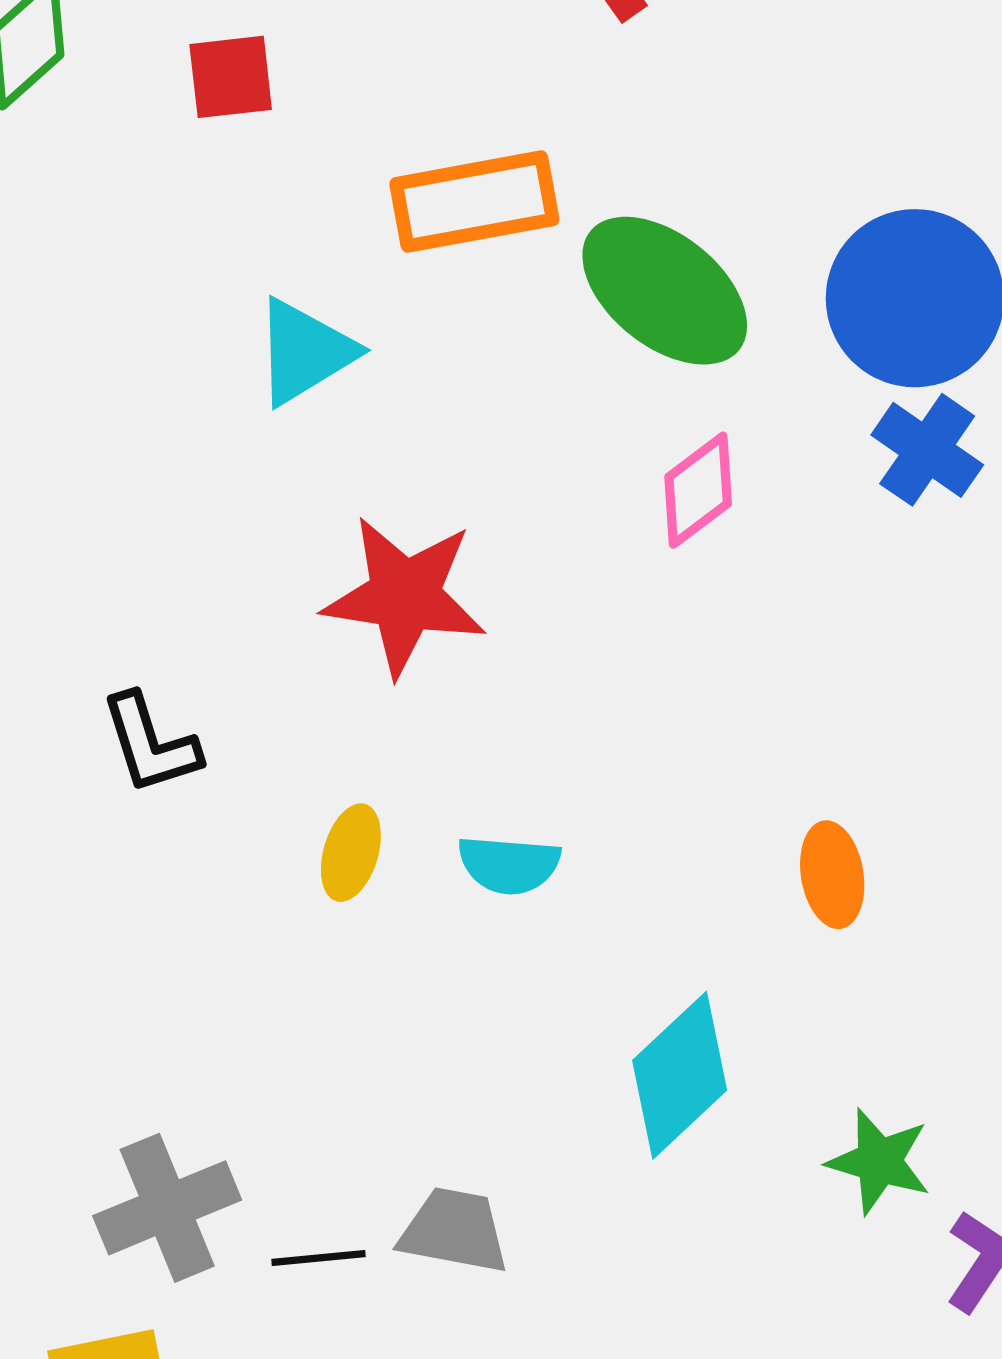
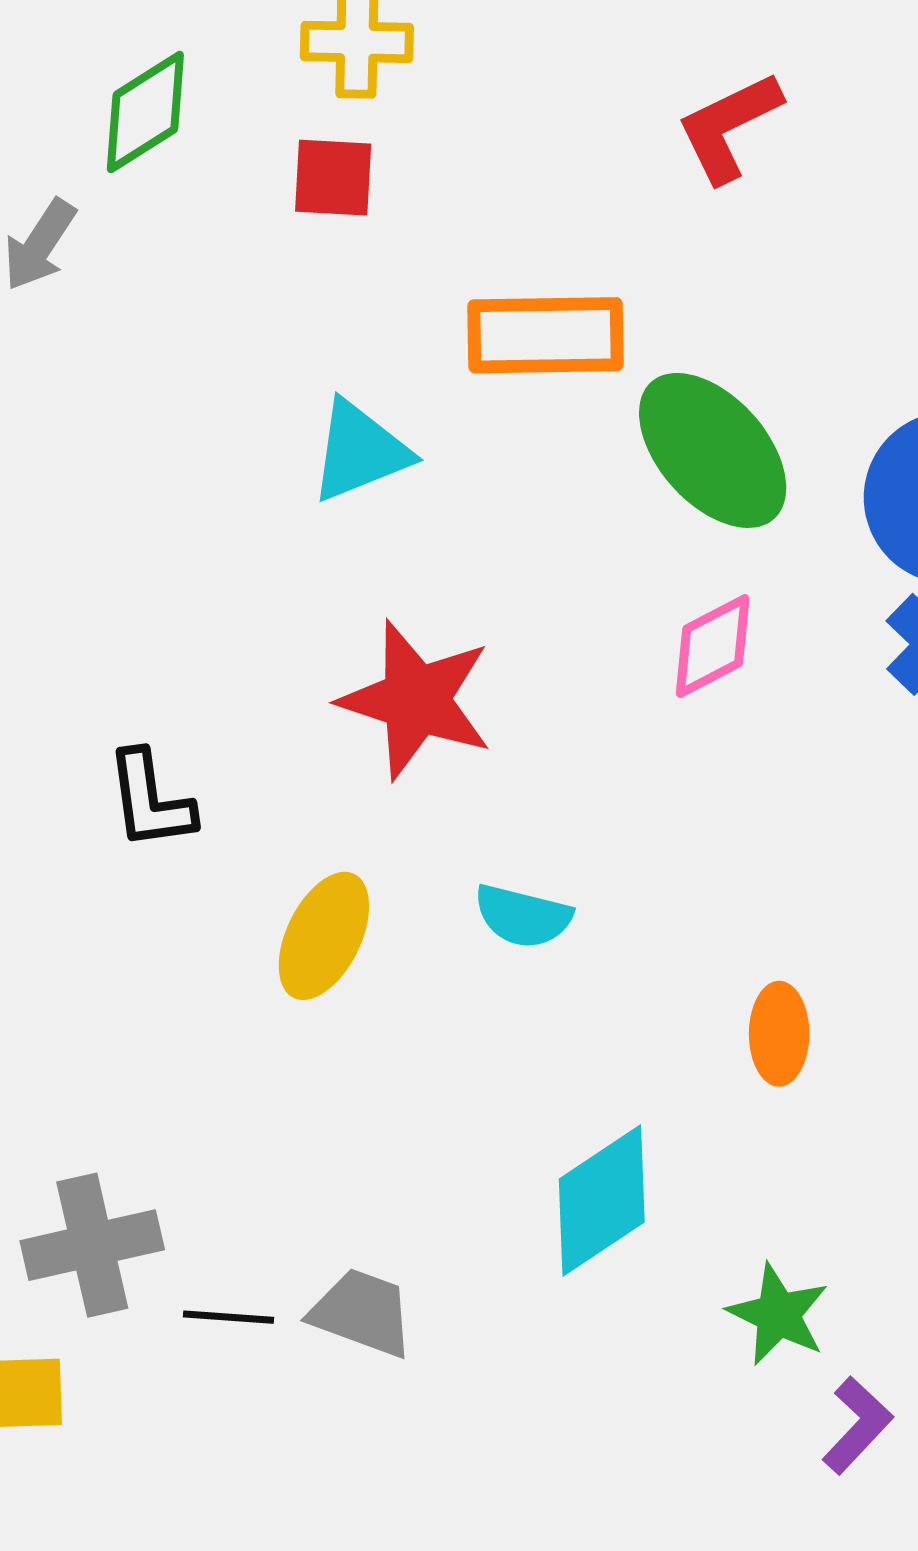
yellow ellipse: (351, 853) -> (324, 936), size x1.4
cyan semicircle: (509, 865) -> (523, 916), moved

